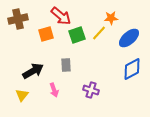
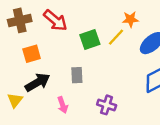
red arrow: (61, 16) -> (55, 20), moved
orange square: (46, 34) -> (32, 54), moved
yellow triangle: (22, 95) -> (15, 100), moved

